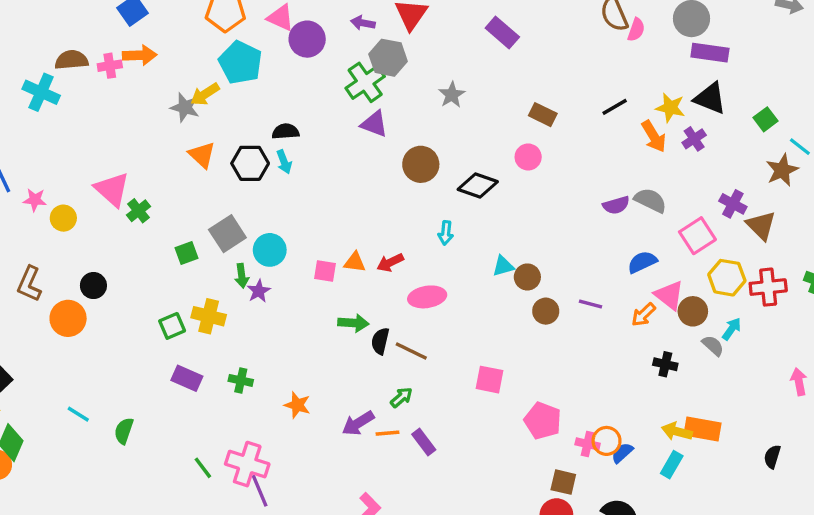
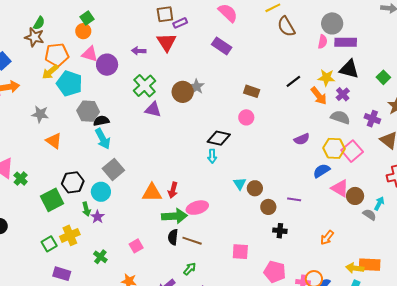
pink semicircle: (636, 30) -> (323, 42), moved
gray hexagon: (388, 58) -> (88, 111), moved
yellow arrow: (205, 94) -> (50, 72), moved
cyan arrow: (284, 162) -> (103, 139), size x1.5
black hexagon: (250, 163) -> (73, 182), moved
brown circle: (421, 164) -> (183, 92), moved
gray semicircle: (650, 200) -> (340, 117), moved
purple cross: (733, 204) -> (372, 119), moved
cyan arrow: (446, 233) -> (212, 156), moved
gray square: (227, 234) -> (113, 169), moved
green square: (187, 253) -> (52, 200), size x1.6
orange triangle: (355, 262) -> (152, 193), size x1.5
red arrow: (390, 263) -> (173, 190), turned -42
cyan triangle: (503, 266) -> (240, 184), turned -40
pink square: (325, 271) -> (136, 246), moved, turned -32
yellow hexagon: (727, 278) -> (334, 148), moved
orange arrow: (643, 315) -> (327, 238), moved
yellow cross: (209, 316) -> (70, 235), turned -30
green arrow: (353, 323) -> (174, 216), moved, size x1.4
black cross: (665, 364) -> (280, 231), moved
green cross: (241, 380) -> (100, 257), moved, turned 32

